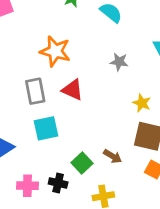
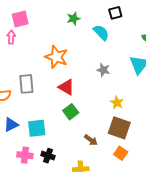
gray rectangle: (35, 91) -> (26, 84), moved
cyan square: (46, 128) -> (37, 128), moved
green square: (82, 163) -> (71, 112), moved

